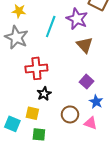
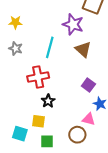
cyan line: (51, 26) -> (50, 47), moved
gray star: (16, 37) -> (16, 48), size x0.6
brown circle: (70, 114) -> (77, 135), moved
pink triangle: (91, 123) -> (89, 119), moved

